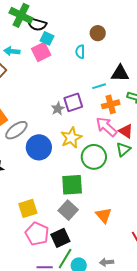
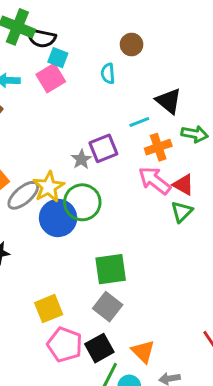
black triangle: (120, 73) -> (169, 101), turned 42
yellow star: (71, 138) -> (49, 187), moved
green circle: (94, 157) -> (82, 202), moved
orange triangle: (104, 215) -> (143, 352), moved

